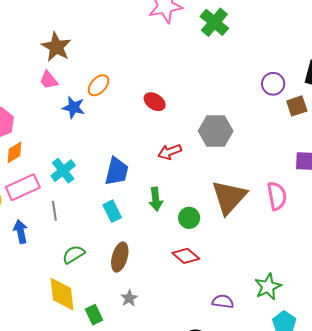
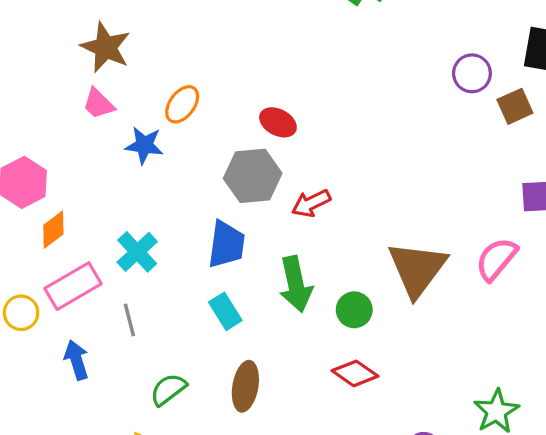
gray hexagon: (216, 131) -> (253, 176), moved
pink semicircle: (277, 196) -> (496, 259), turned -124
green arrow: (156, 199) -> (296, 284), size x1.4

